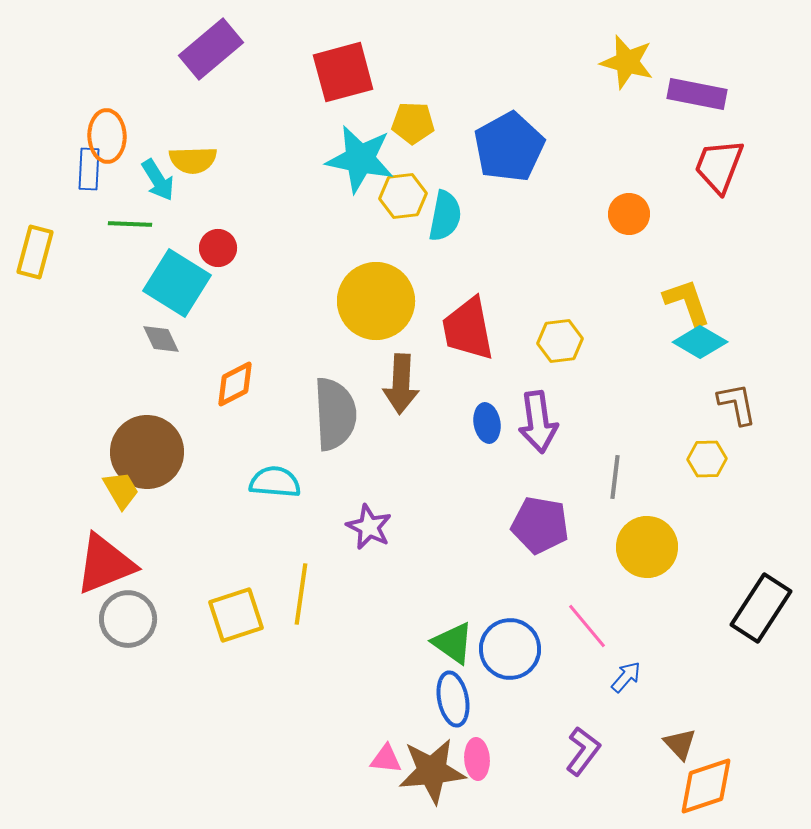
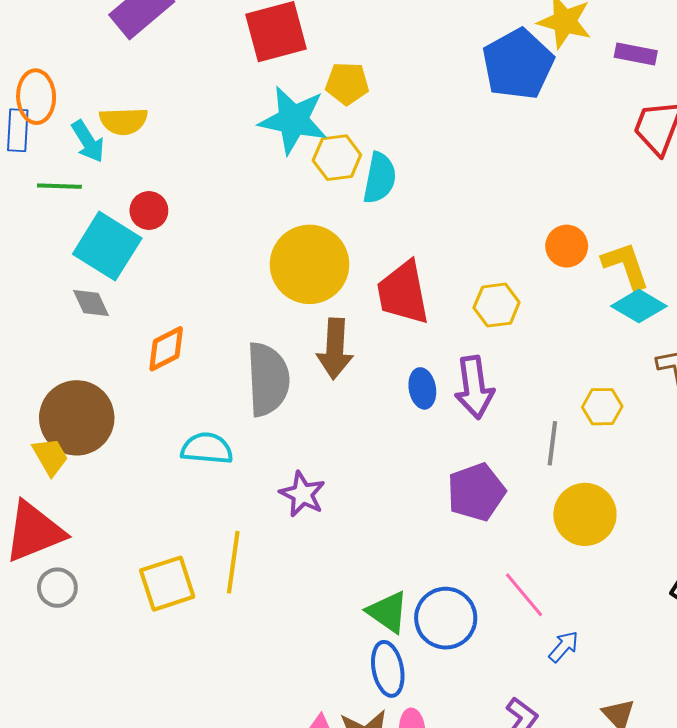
purple rectangle: (697, 94) -> (636, 54), size x0.7
blue pentagon: (509, 147) -> (518, 64), moved
orange circle: (629, 214) -> (567, 246), moved
yellow hexagon: (707, 459) -> (602, 407), moved
purple pentagon: (540, 525) -> (476, 492), turned -30
gray circle: (128, 619) -> (57, 588), size x0.7

